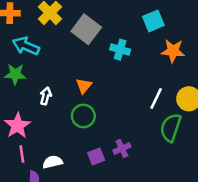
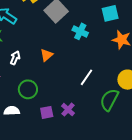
white line: (156, 98) -> (86, 77), moved
green circle: (83, 116) -> (28, 89), moved
purple cross: (122, 149) -> (68, 110), turned -32

